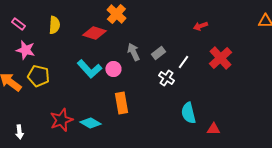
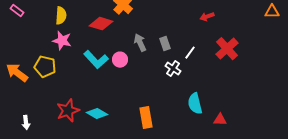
pink rectangle: (18, 24) -> (17, 11), moved
pink star: (25, 50) -> (62, 41), moved
gray rectangle: (158, 53) -> (165, 44), turned -72
orange rectangle: (121, 103) -> (146, 118), moved

